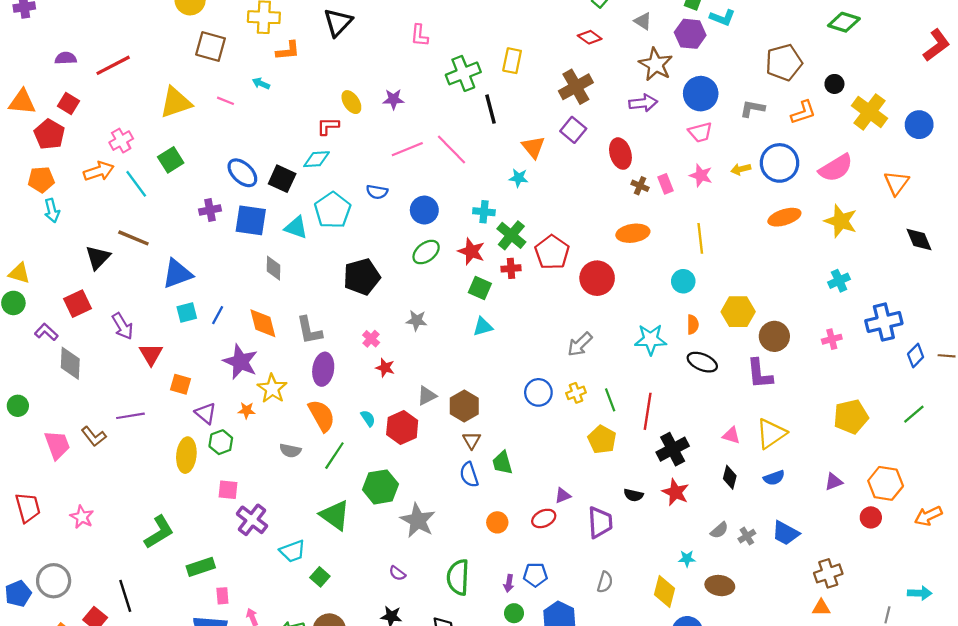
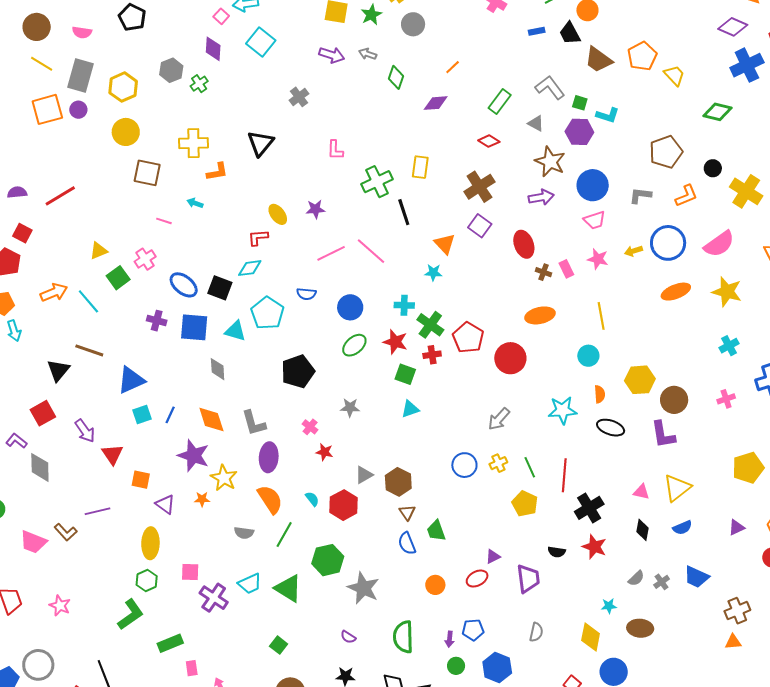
yellow triangle: (176, 102) -> (99, 251), moved, size x0.6
pink cross: (121, 141) -> (145, 259), moved
purple cross: (210, 210) -> (157, 321), turned 30
green hexagon: (221, 442) -> (147, 581), moved
pink trapezoid: (57, 445) -> (33, 542), turned 136
cyan trapezoid: (293, 551) -> (250, 584), moved

